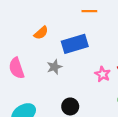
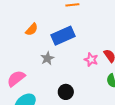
pink semicircle: (17, 68) -> (16, 78), moved, turned 78

